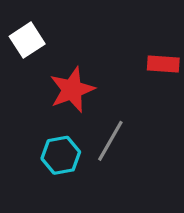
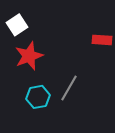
red star: (72, 90) -> (29, 56), moved

